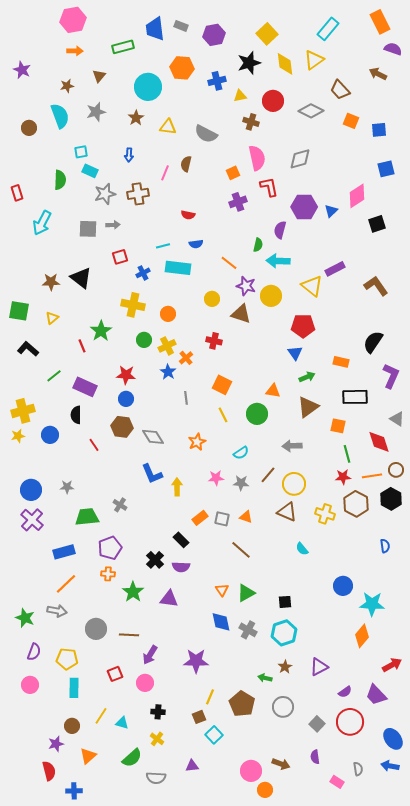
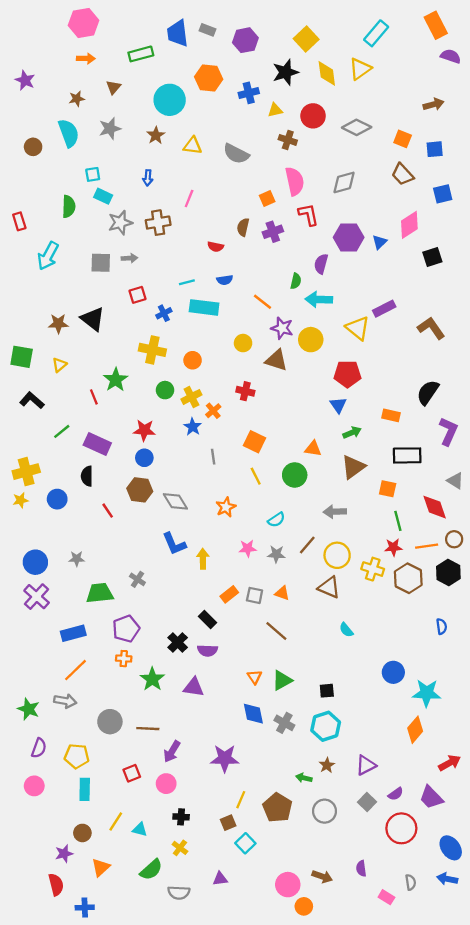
brown arrow: (378, 74) -> (433, 104), moved, turned 138
brown trapezoid: (340, 90) -> (403, 174), moved
brown semicircle: (186, 164) -> (243, 227), moved
yellow cross: (325, 514) -> (373, 569), moved
gray square: (317, 724) -> (367, 802), moved

